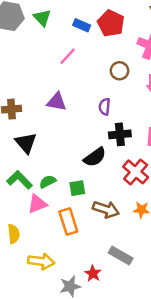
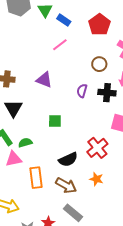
blue rectangle: (82, 25) -> (64, 20), moved
black cross: (120, 134) -> (107, 93), moved
black semicircle: (95, 157) -> (68, 159), moved
green square: (77, 188) -> (55, 121), moved
brown arrow: (106, 209) -> (66, 185), moved

